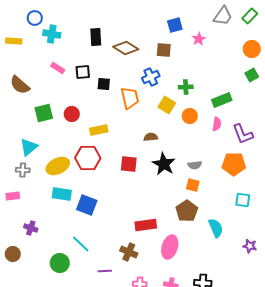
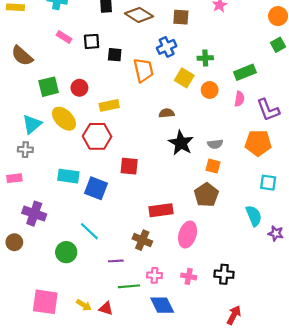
red square: (129, 164) -> (129, 166), moved
yellow ellipse: (58, 166) -> (64, 119), moved, turned 70
purple cross: (31, 228) -> (34, 214), size x1.5
cyan semicircle: (216, 228) -> (254, 216), moved

